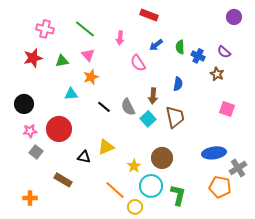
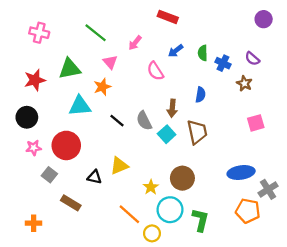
pink cross: (45, 29) -> (39, 33), moved
pink arrow: (120, 38) -> (135, 43), turned 32
pink triangle: (88, 55) -> (110, 62), moved
red star: (33, 58) -> (35, 80), moved
green triangle: (62, 61) -> (70, 69), size x1.5
cyan triangle: (71, 94) -> (80, 106), size x1.5
pink square: (227, 109) -> (256, 123), turned -35
gray square: (36, 152) -> (49, 175), moved

